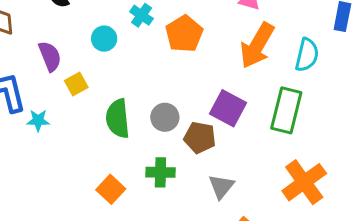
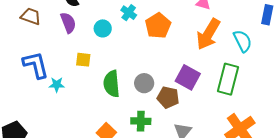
cyan semicircle: (307, 55) -> (243, 41), turned -40
purple semicircle: (50, 56) -> (68, 23), moved
yellow square: (76, 84) -> (83, 60), turned 35

